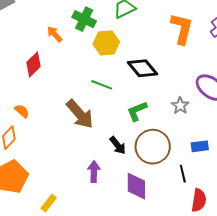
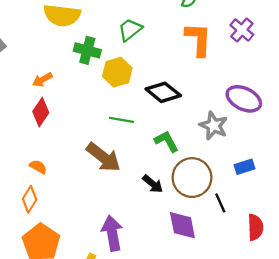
orange arrow: (55, 34) -> (42, 80), moved, turned -66
gray star: (180, 106) -> (214, 126), size x1.4
green L-shape: (137, 111) -> (167, 141), turned 95
purple arrow: (94, 172) -> (112, 233), moved, size x1.4
black line: (183, 174) -> (220, 203), moved

